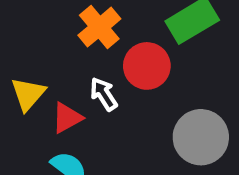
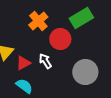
white arrow: (104, 94) -> (45, 61), moved

